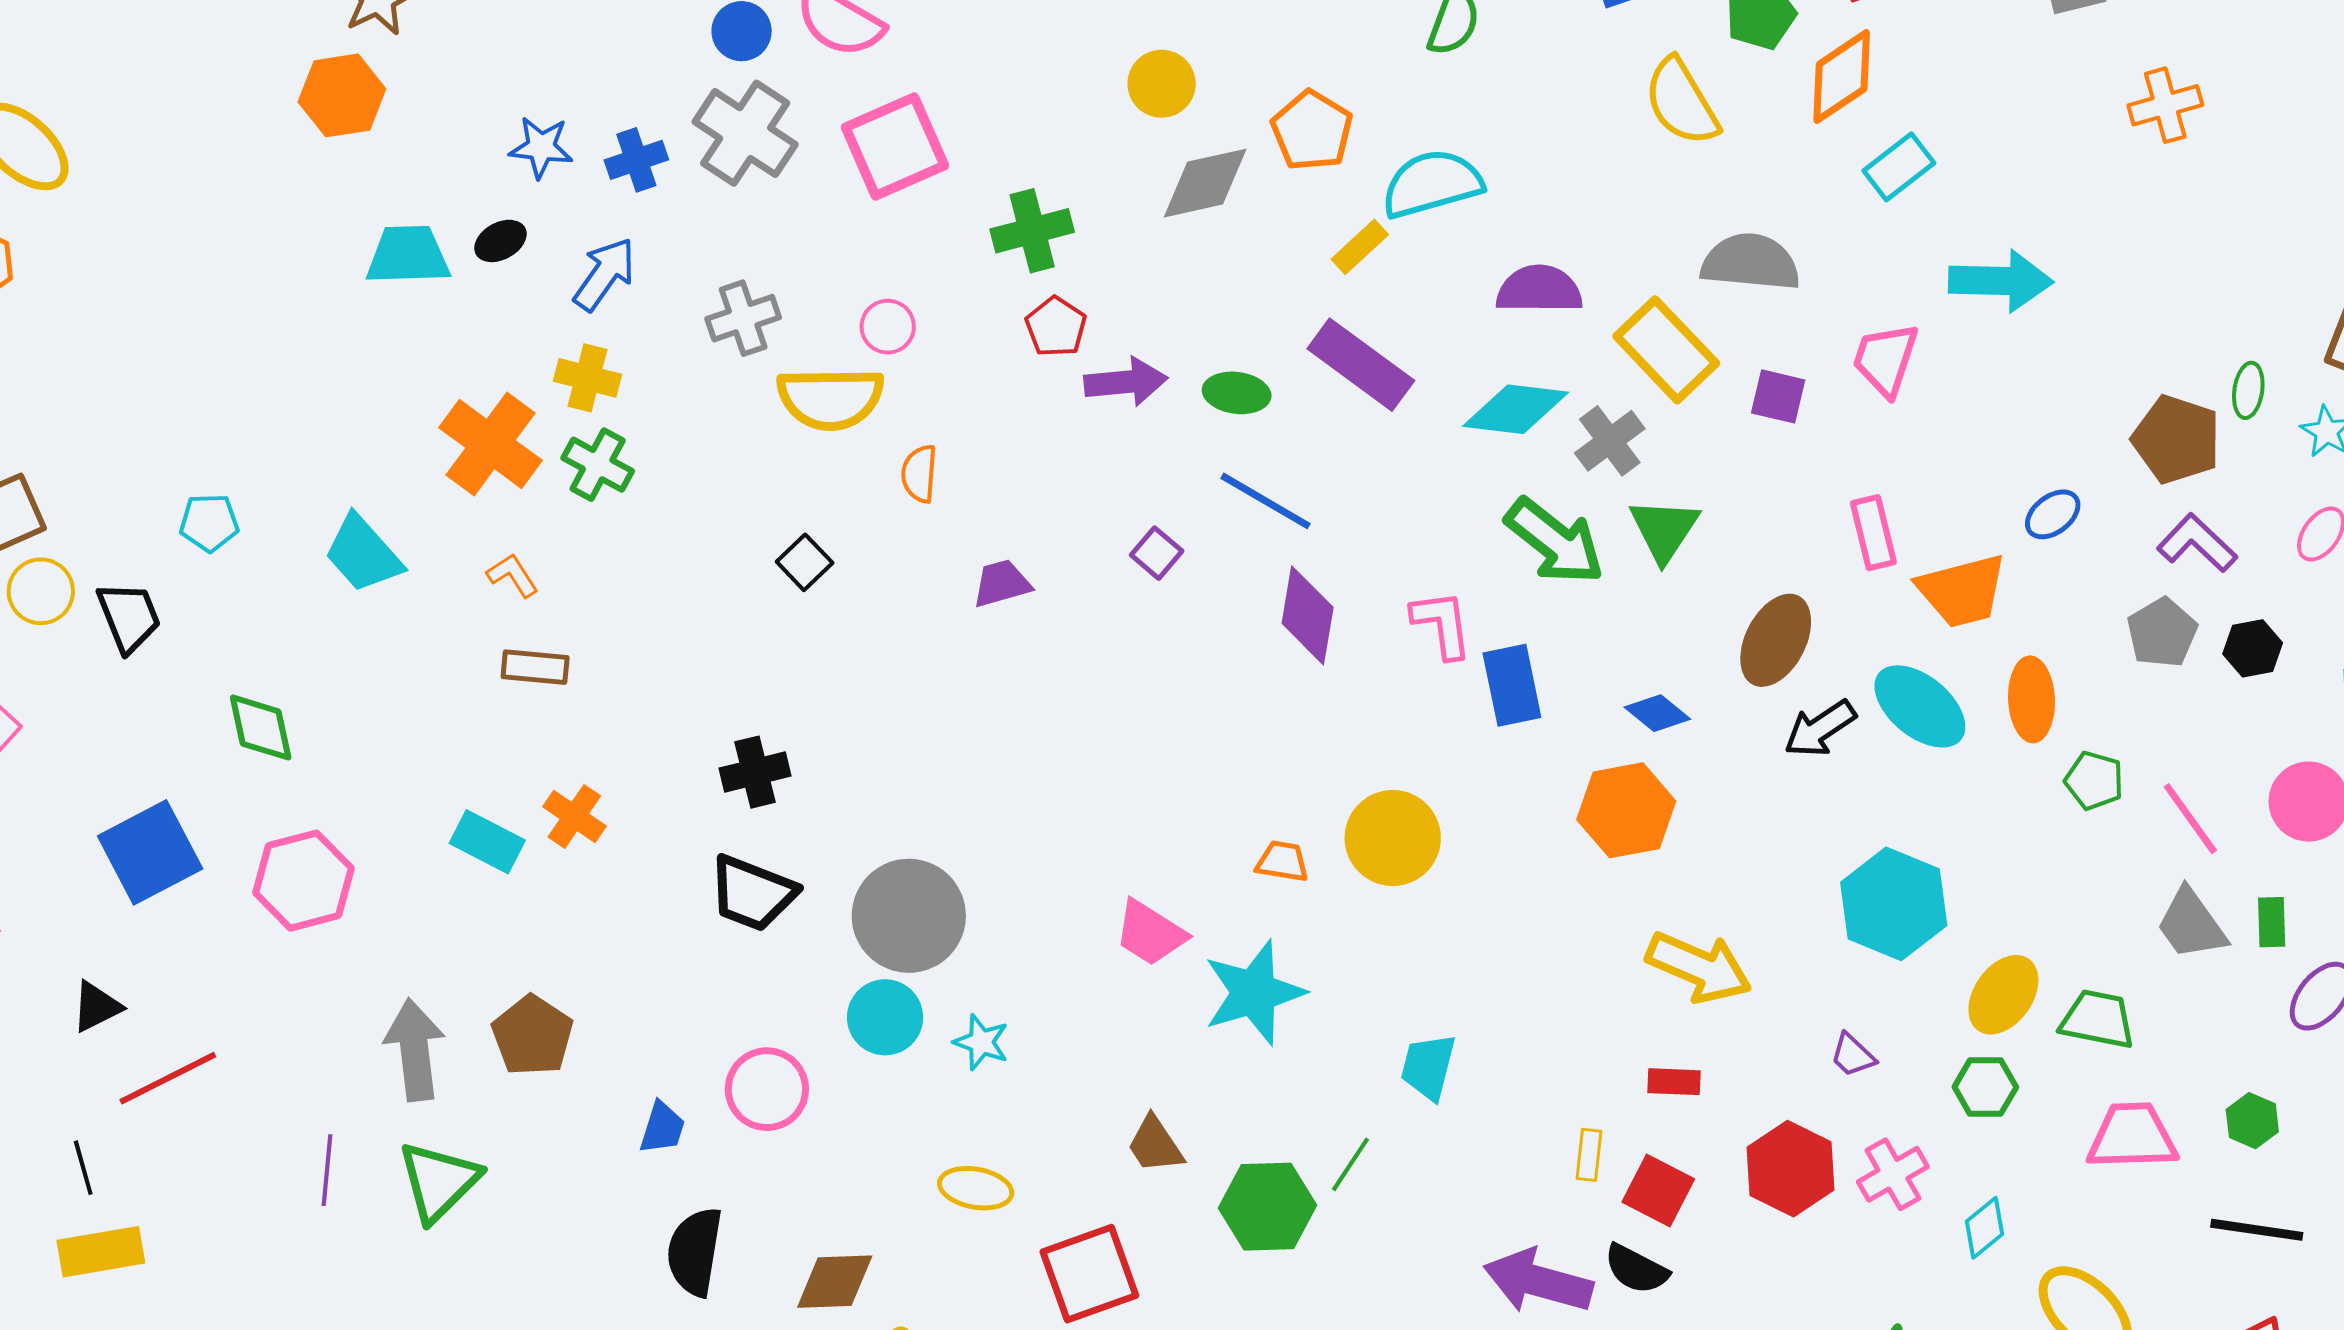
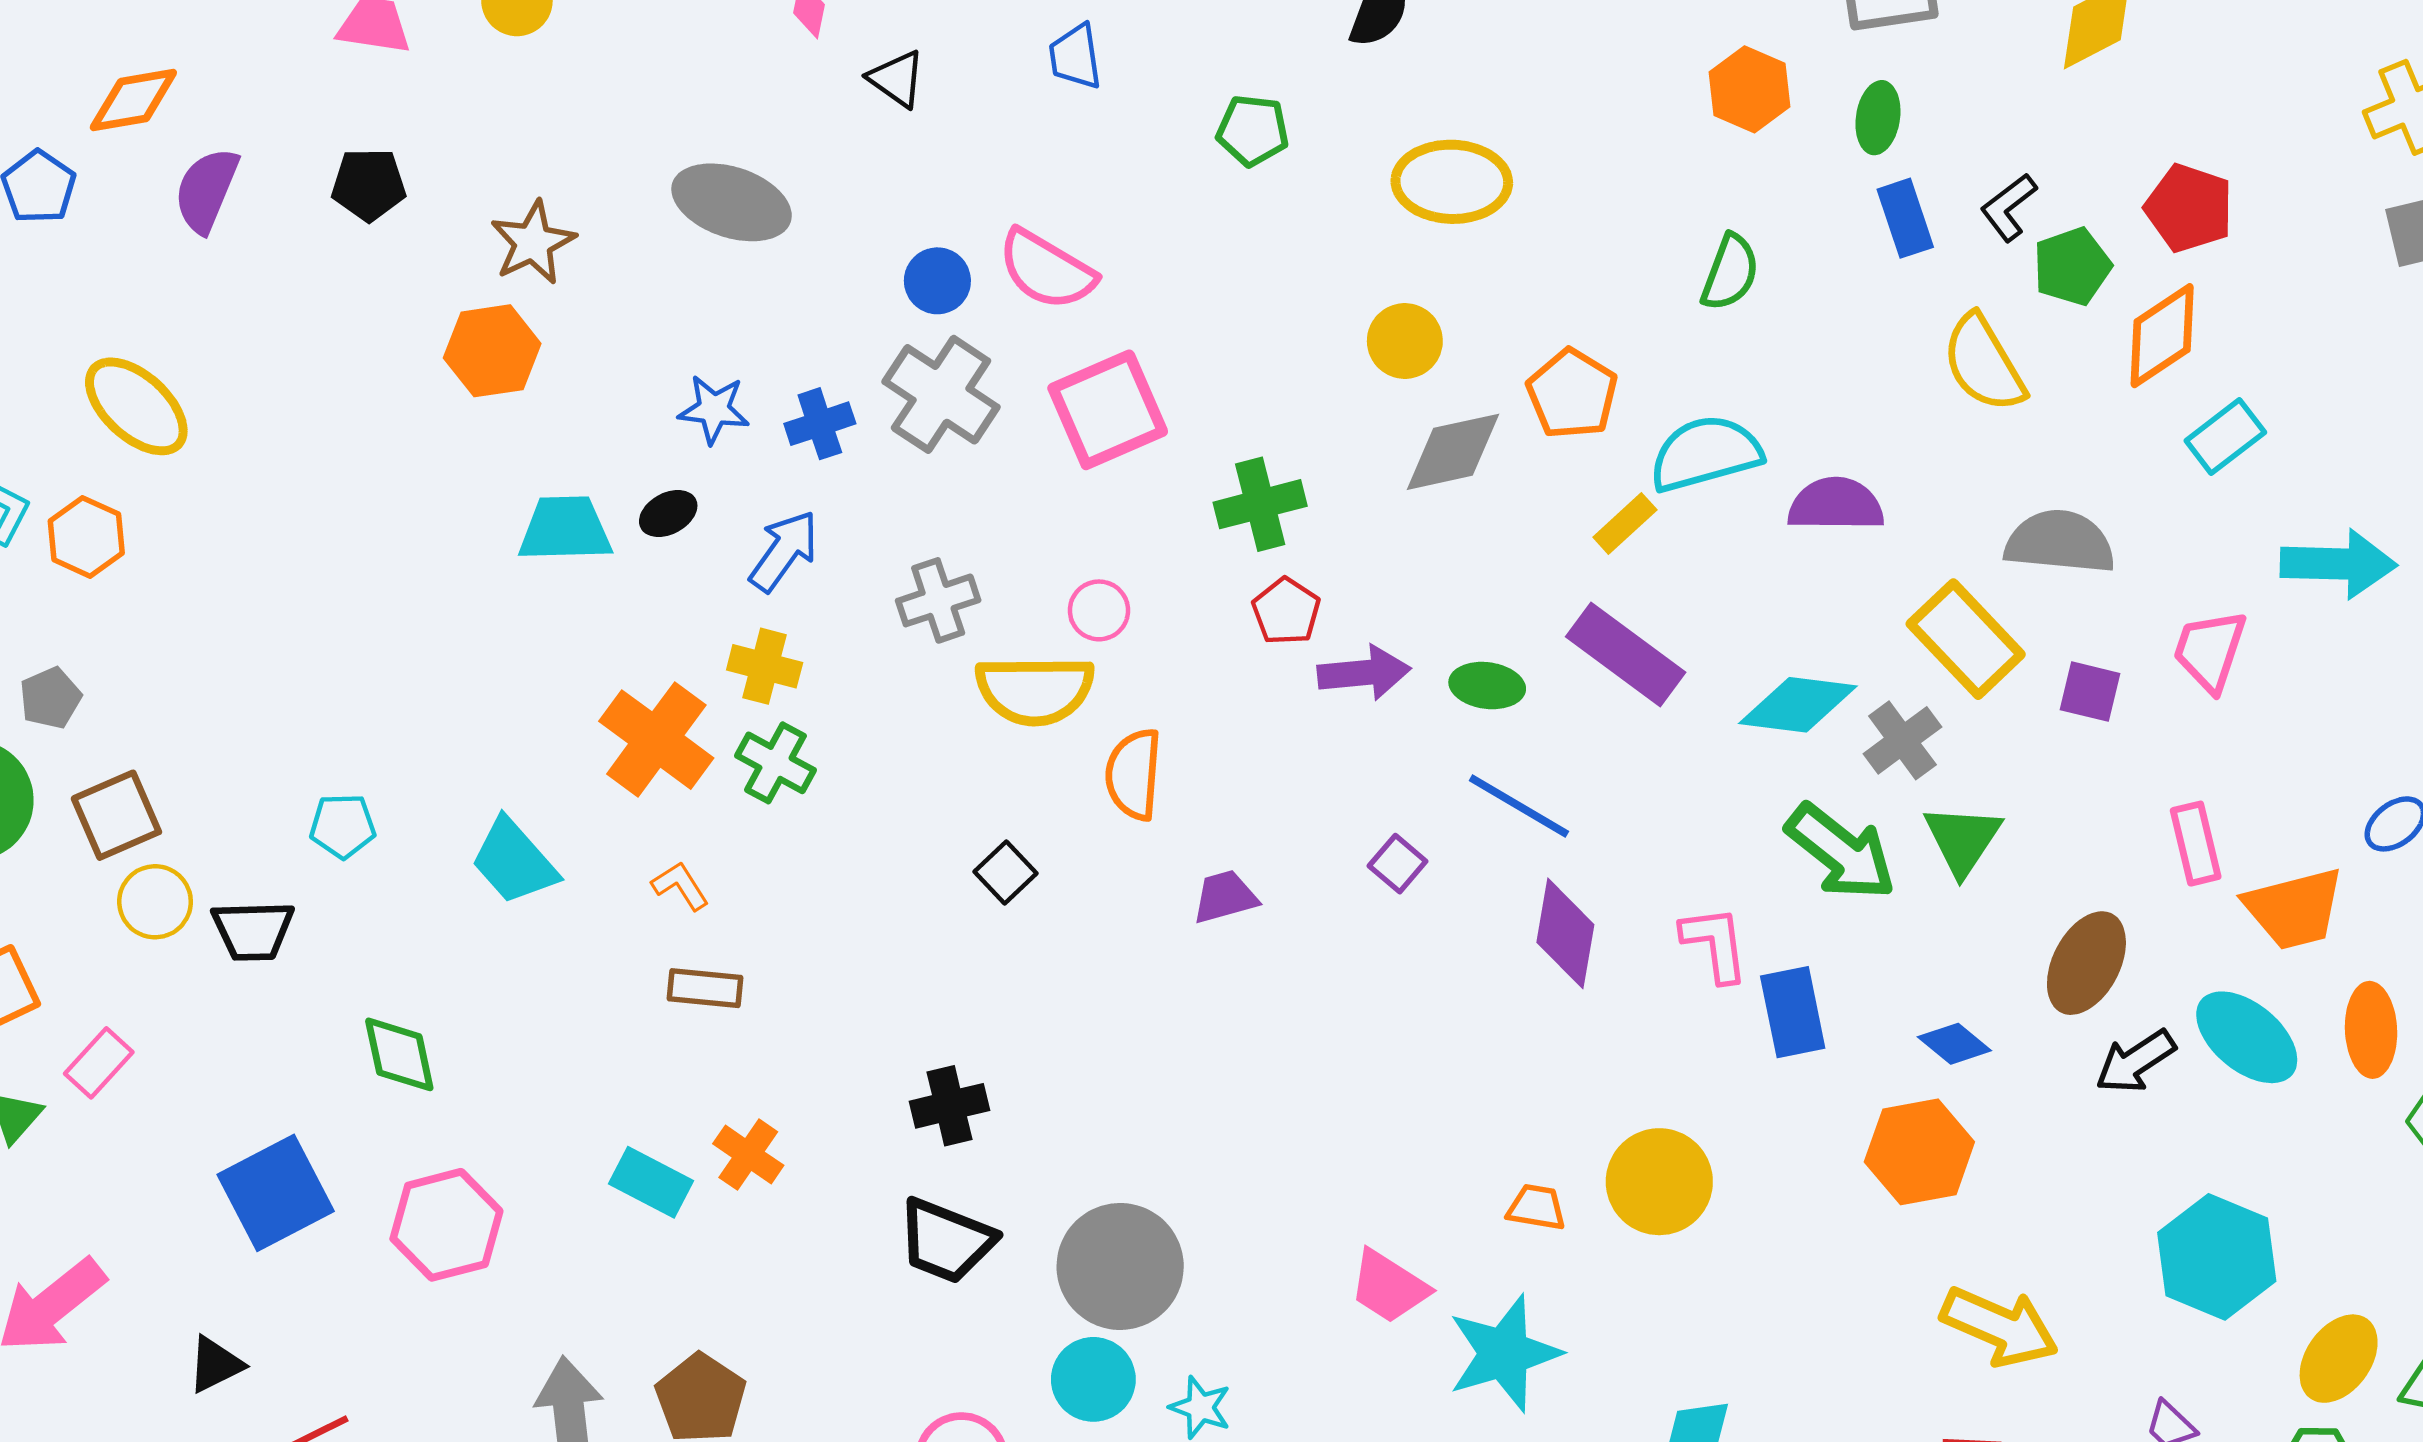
purple semicircle: (1539, 289) -> (1836, 505), moved
orange semicircle: (919, 474) -> (1134, 774), size x1.4
black trapezoid: (129, 617) -> (253, 931), turned 110

